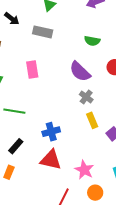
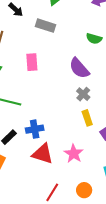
blue cross: (51, 132) -> (35, 129), moved
pink star: (84, 170) -> (74, 154), moved

